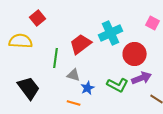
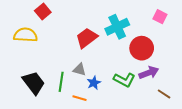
green line: (56, 58) -> (61, 82), moved

